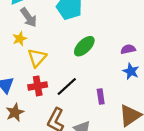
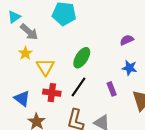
green ellipse: (84, 46) -> (82, 58), moved
blue star: (131, 71) -> (129, 68), moved
red cross: (38, 86) -> (52, 93), turned 30

